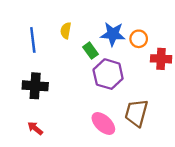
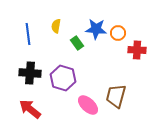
purple hexagon: (108, 74) -> (63, 78), moved
red arrow: (35, 128) -> (30, 109), size x1.6

